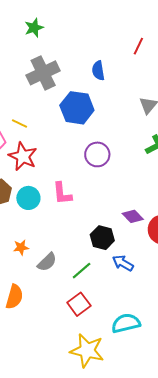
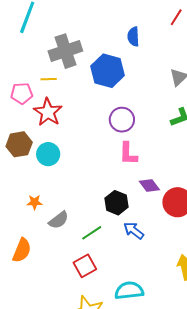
gray cross: (43, 73) -> (65, 51), moved
yellow line: (20, 124) -> (49, 79), turned -35
pink L-shape: (62, 193) -> (128, 154), moved

